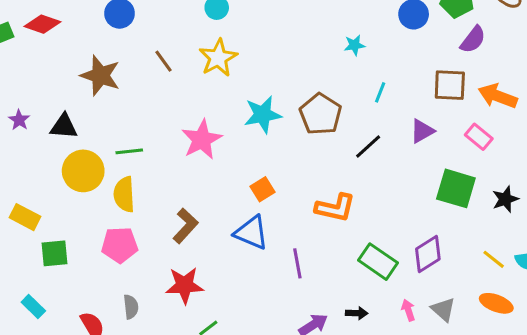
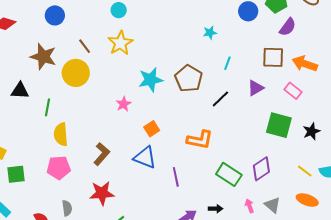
pink star: (202, 140) -> (124, 104), moved, size x0.6
green line: (129, 151) -> (48, 107), moved, turned -72
yellow circle: (83, 171) -> (76, 73), moved

